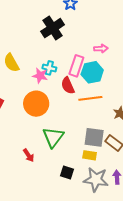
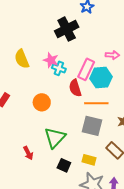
pink star: (40, 76) -> (51, 60), moved
orange circle: (36, 104) -> (42, 102), size x0.7
gray square: (94, 137) -> (92, 126), moved
black square: (67, 173) -> (64, 165), moved

